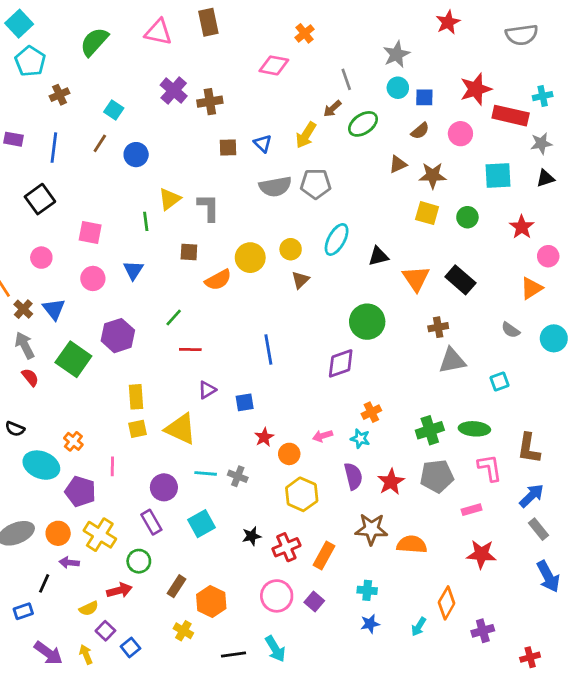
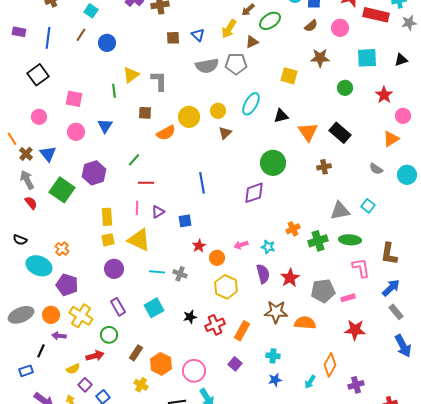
gray star: (541, 143) -> (409, 23), moved
brown triangle: (398, 164) -> (252, 42), moved
yellow square: (427, 213) -> (289, 76), moved
gray triangle: (452, 361) -> (340, 211), moved
cyan square: (499, 382) -> (368, 206), turned -32
orange cross: (371, 412) -> (293, 229), moved
pink line: (112, 466) -> (137, 208), moved
gray pentagon: (437, 476) -> (323, 291), moved
purple circle: (164, 487) -> (114, 269), moved
pink circle: (277, 596) -> (194, 371), moved

